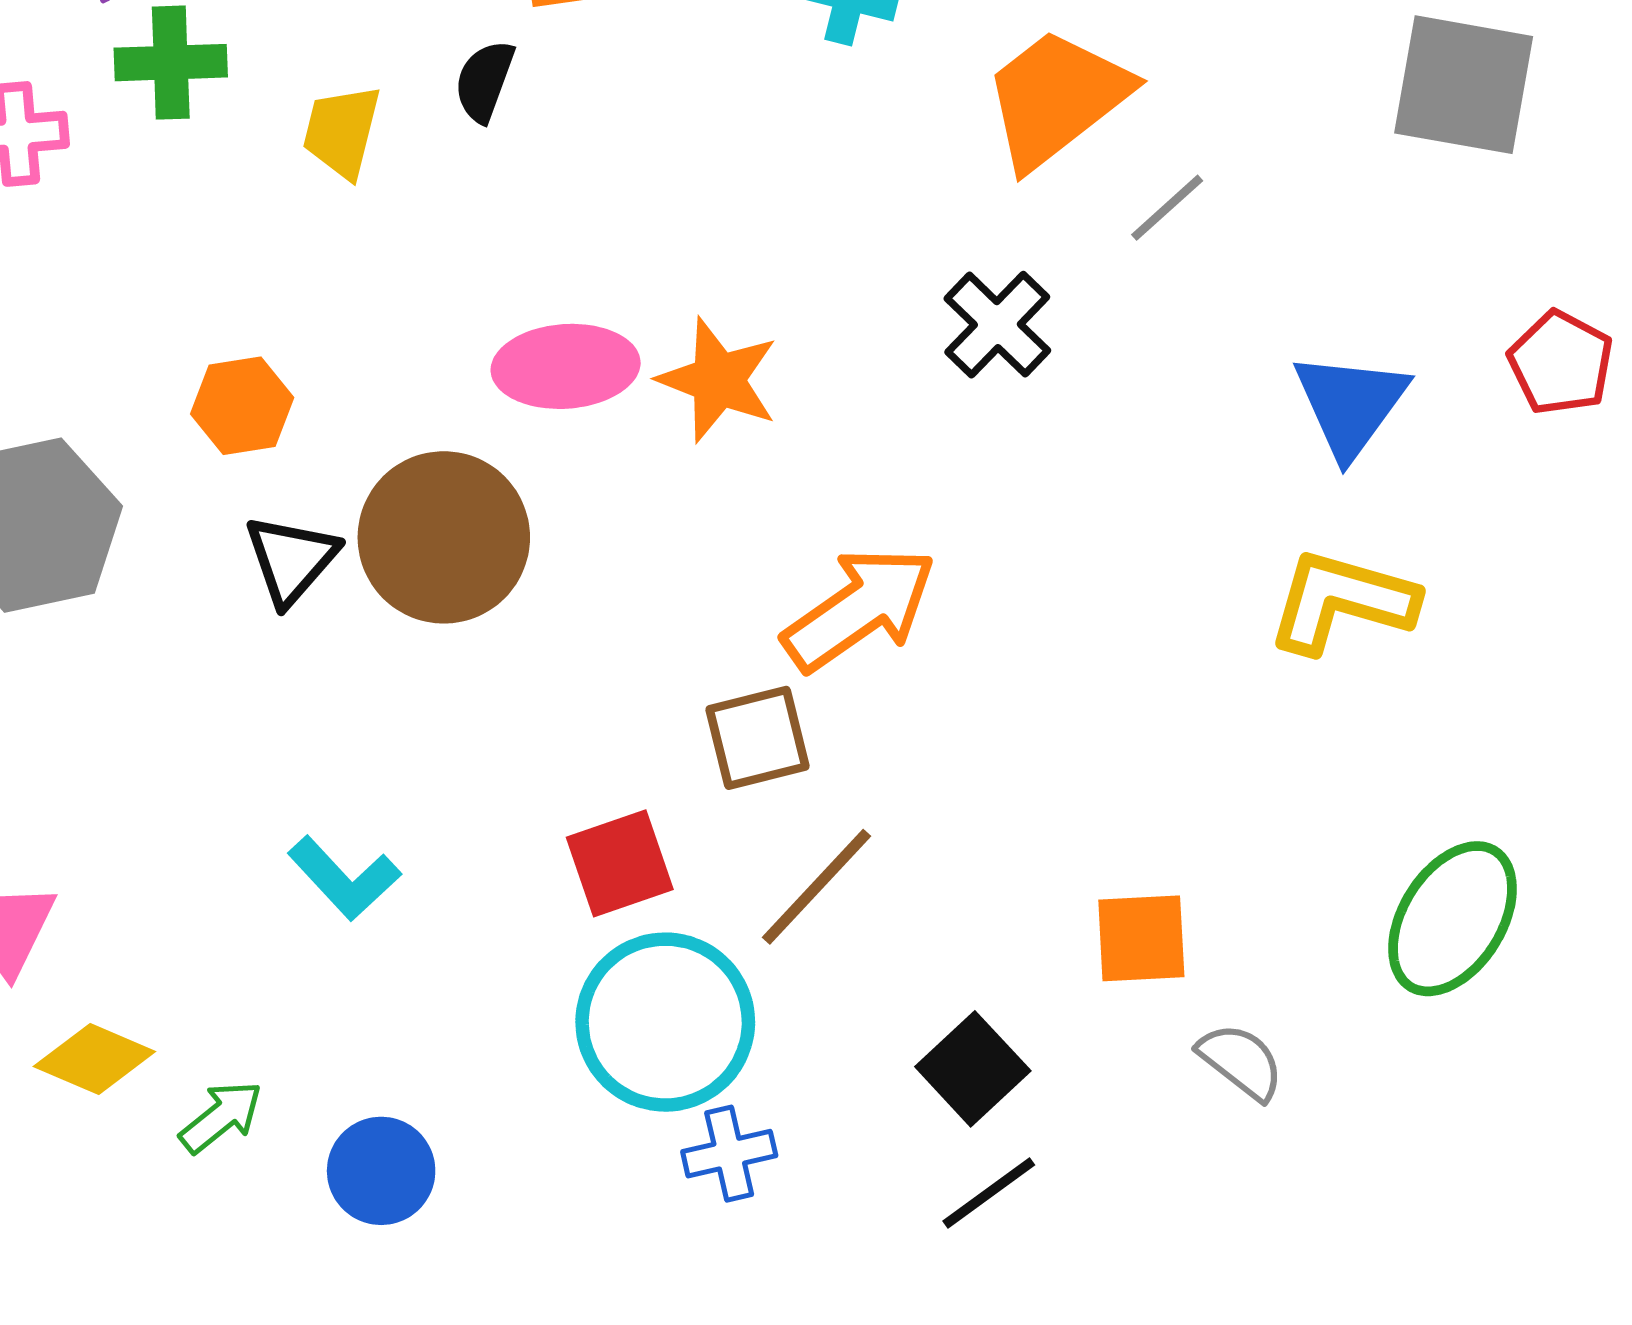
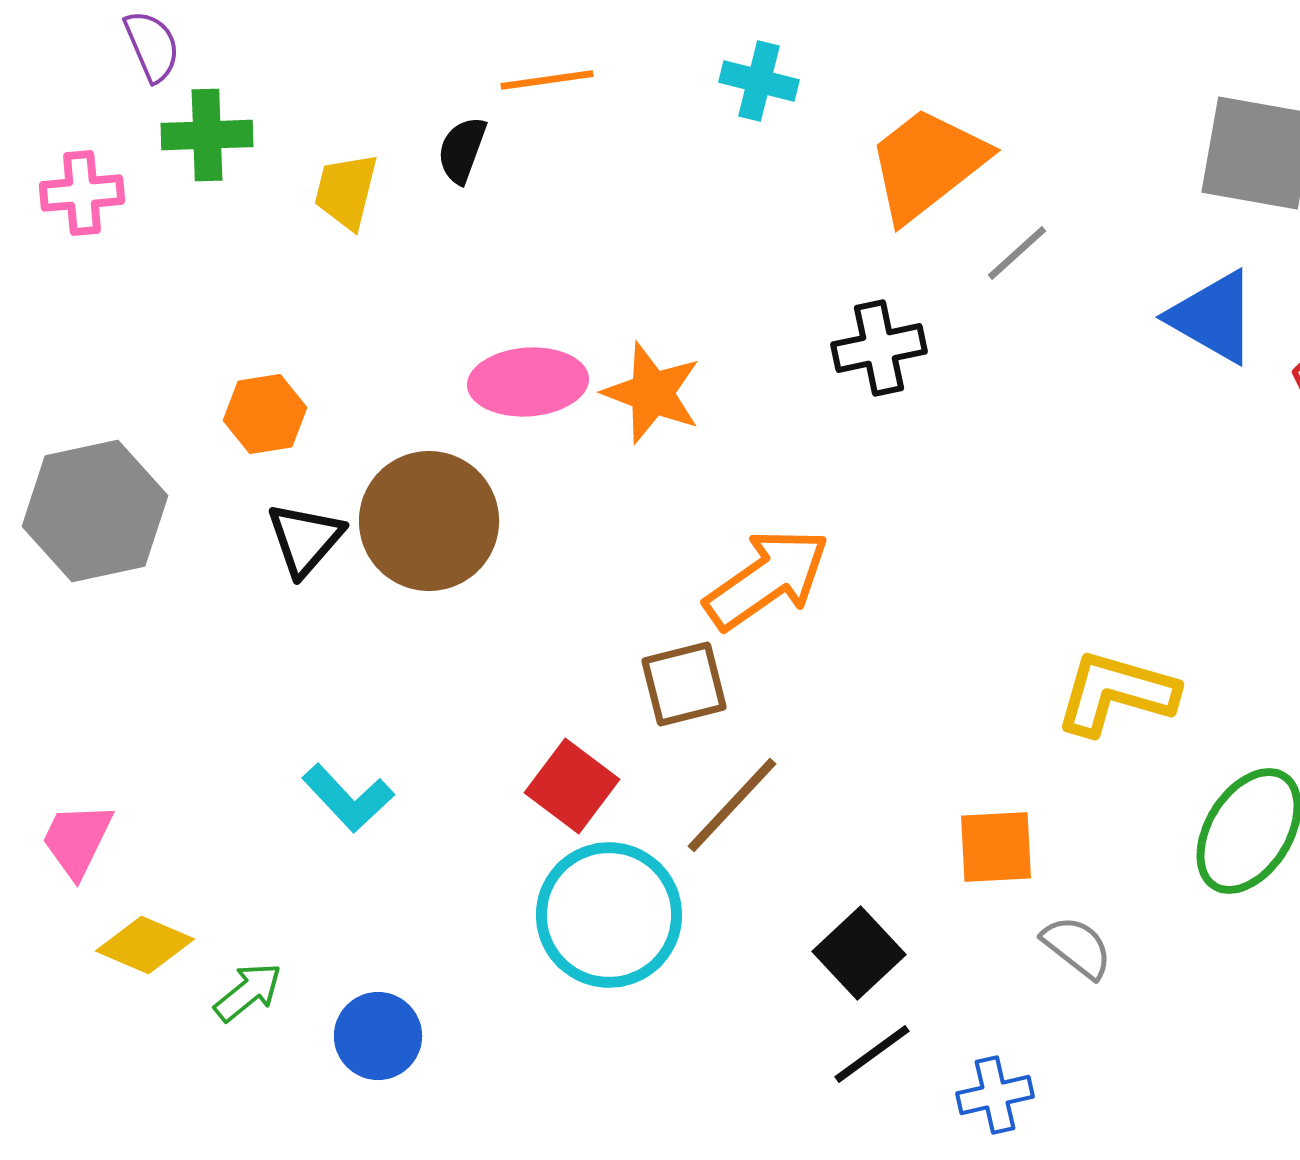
black cross: (997, 325) -> (879, 348), turned 34
blue triangle: (1350, 405) -> (1213, 317), moved, turned -36
yellow L-shape: (1342, 601) -> (1116, 693), moved
red square: (620, 863) -> (572, 786), turned -34
blue cross: (729, 1154) -> (995, 1095), moved

